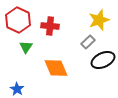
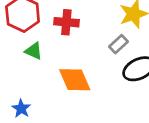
green triangle: (26, 47) -> (34, 51), turned -40

